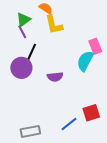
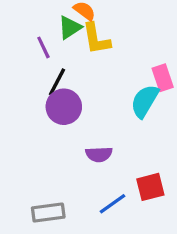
green triangle: (24, 20) -> (70, 27), moved
purple circle: (21, 68) -> (64, 107), moved
purple semicircle: (55, 77) -> (99, 154), moved

